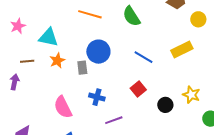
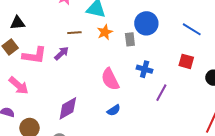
purple arrow: (15, 82) -> (62, 53), turned 35
red square: (138, 89) -> (186, 61), turned -35
purple line: (114, 120) -> (161, 93), turned -42

